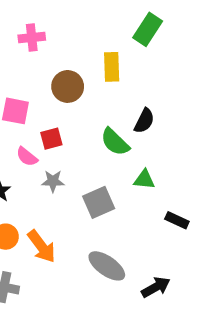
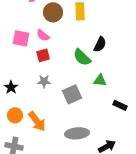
brown circle: (68, 86) -> (53, 12), moved
pink semicircle: (27, 157) -> (43, 35), moved
gray ellipse: (107, 266) -> (77, 133), turned -40

